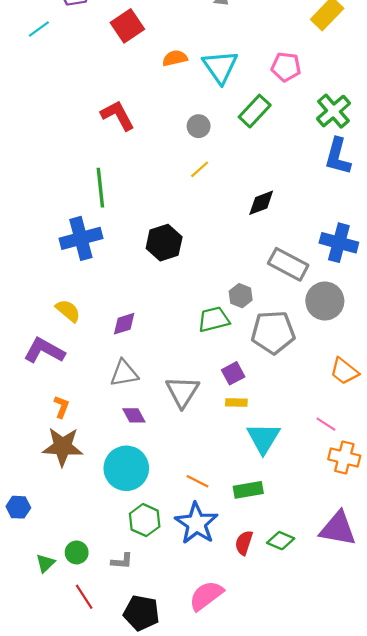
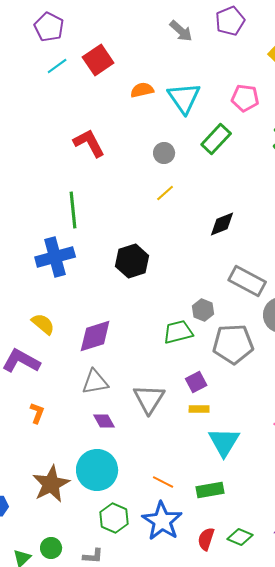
cyan line: (39, 29) -> (57, 66), moved
purple diamond: (124, 324) -> (95, 336), size x1.5
brown star: (63, 447) -> (51, 484), moved, turned -30

